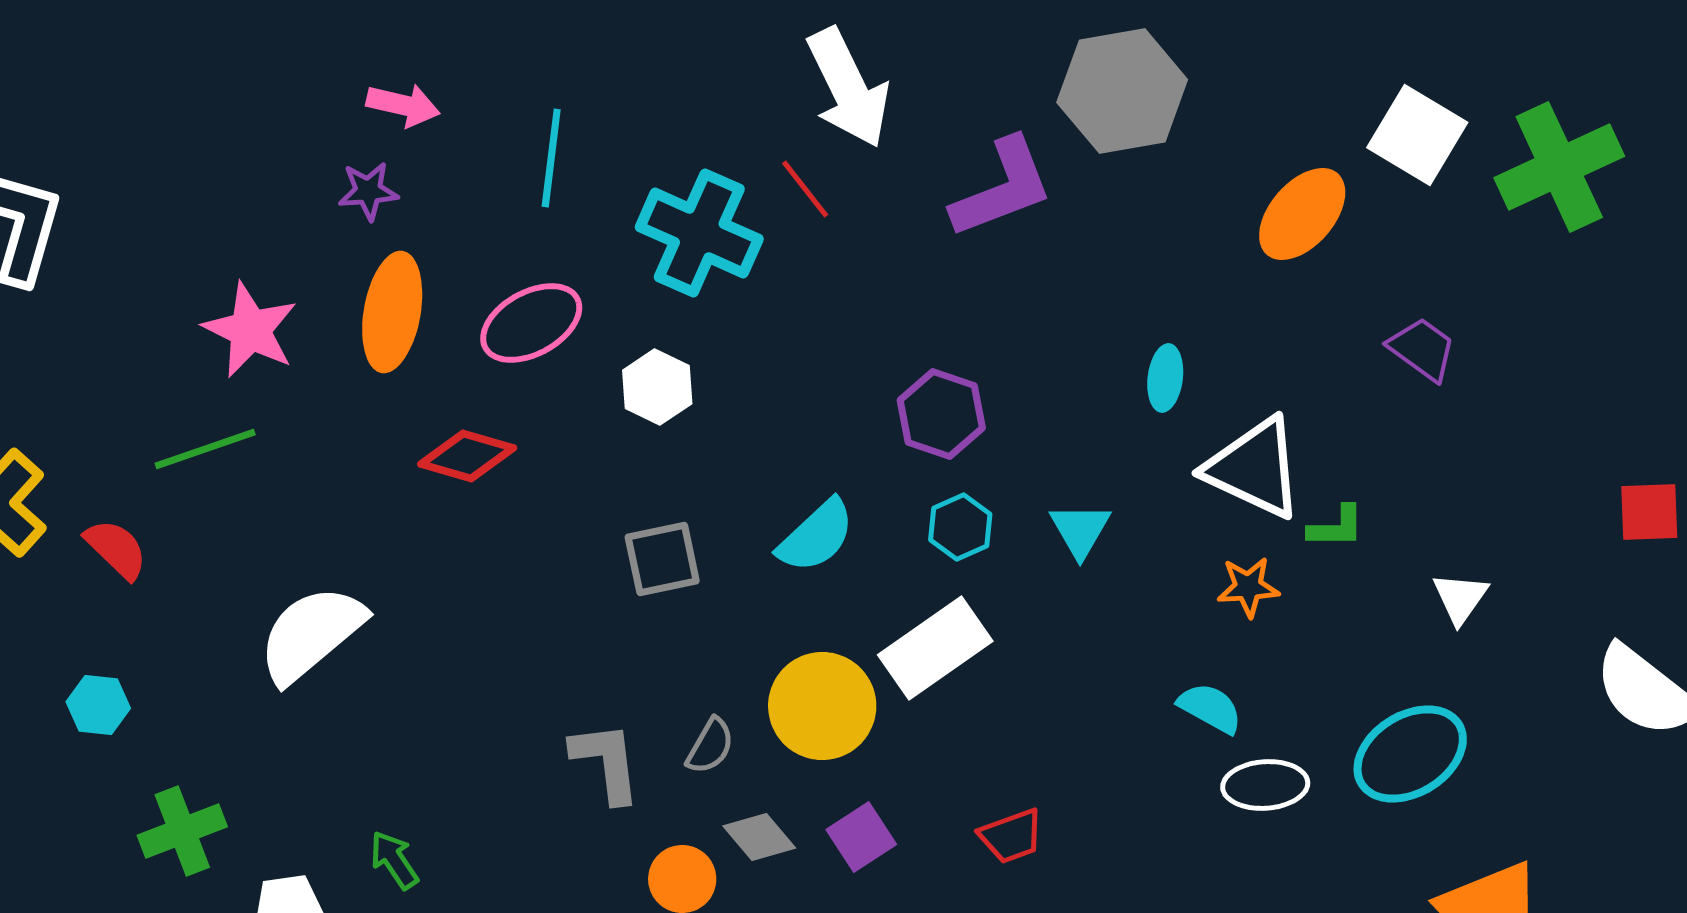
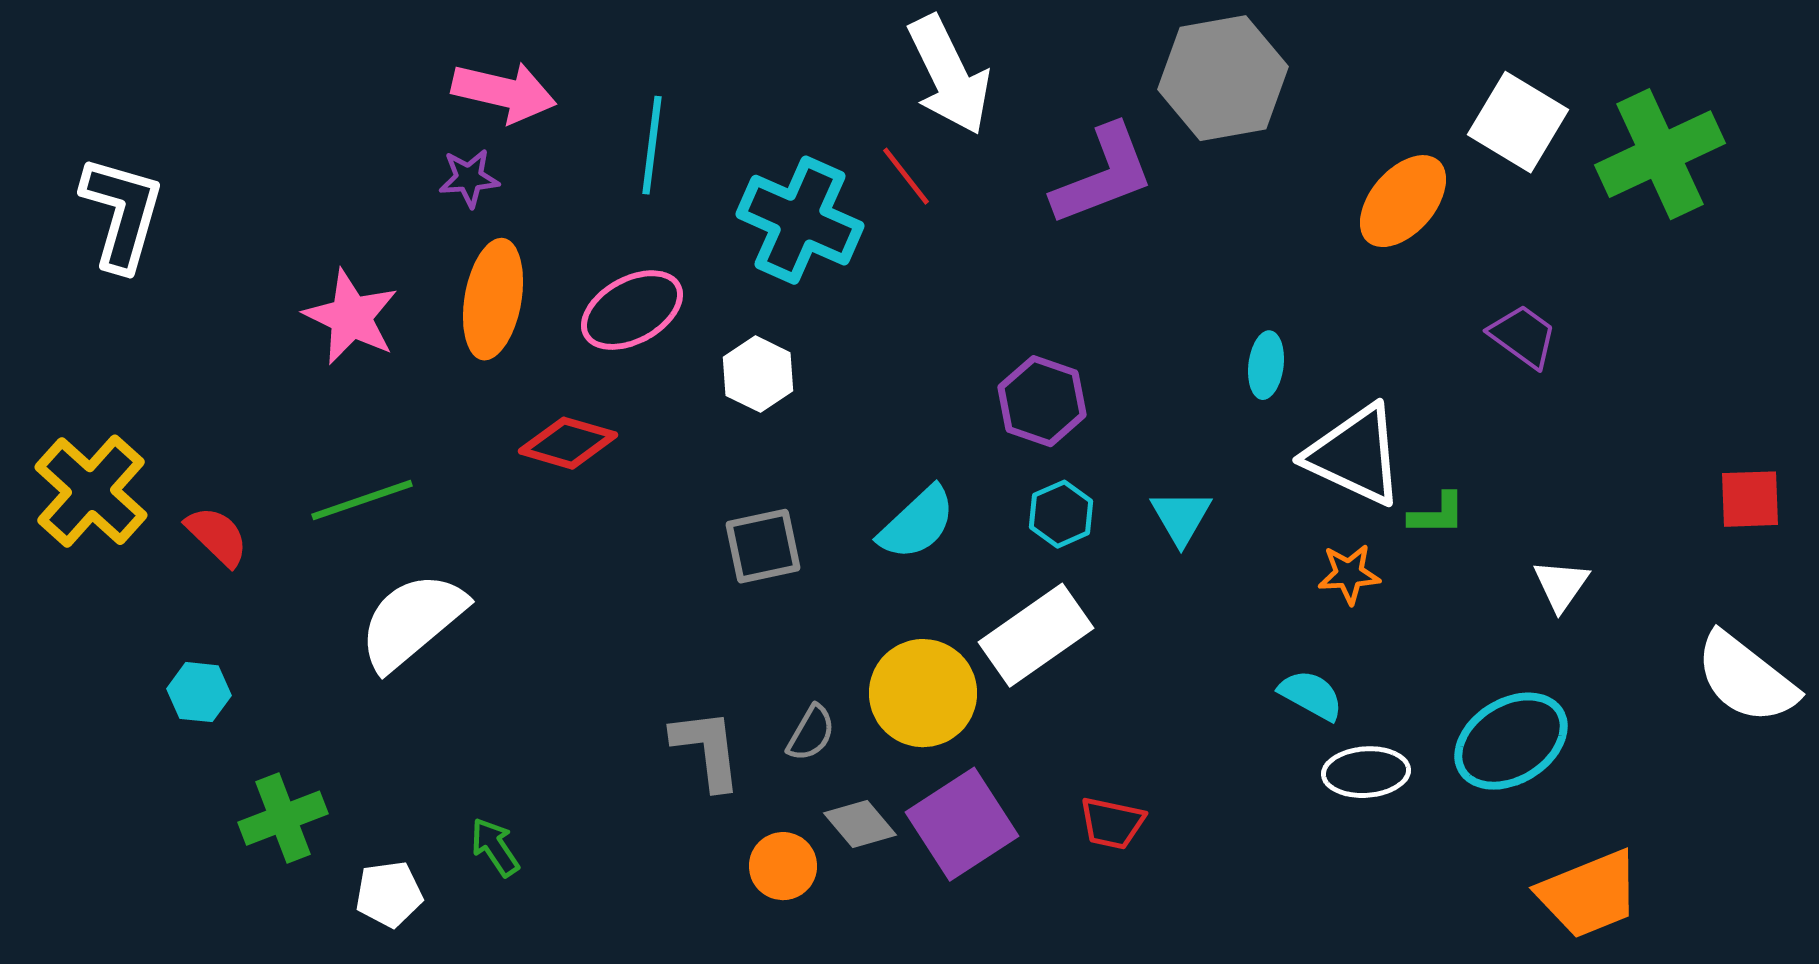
pink arrow: (403, 105) -> (504, 92), size x1.4
green line: (205, 449) -> (362, 500), moved
red trapezoid: (1011, 836) -> (1112, 823), turned 32
purple square: (861, 837) -> (962, 824), size x1.6

